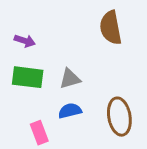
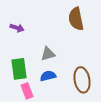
green rectangle: (28, 77) -> (19, 69), moved, turned 75

